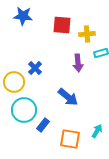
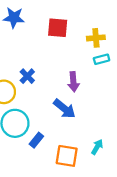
yellow cross: (87, 34) -> (96, 38), moved
purple arrow: (78, 63) -> (73, 82), moved

